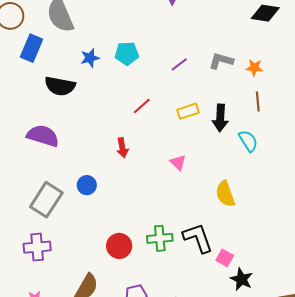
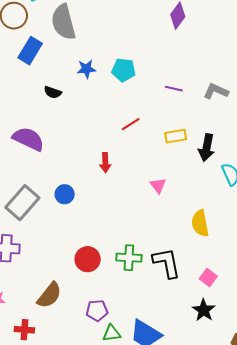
purple line: (179, 64) -> (174, 89), turned 42
black semicircle: (60, 86) -> (53, 92), size x0.6
pink square: (225, 258) -> (208, 278), moved

